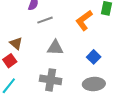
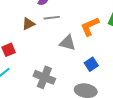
brown triangle: (16, 43) -> (28, 24), moved, turned 40
gray triangle: (55, 48) -> (68, 43), moved

